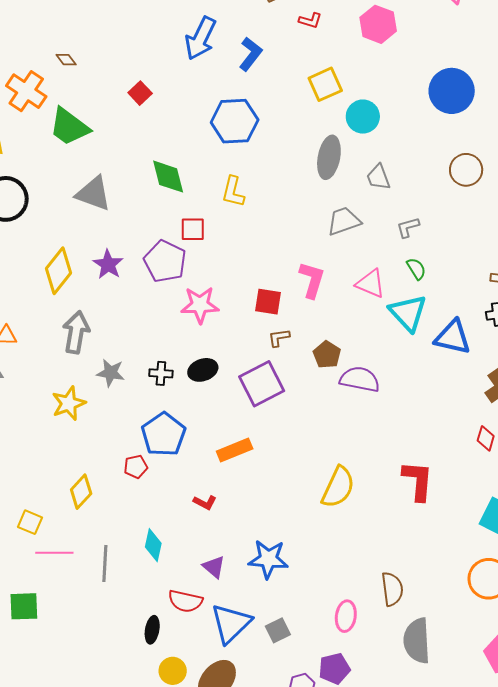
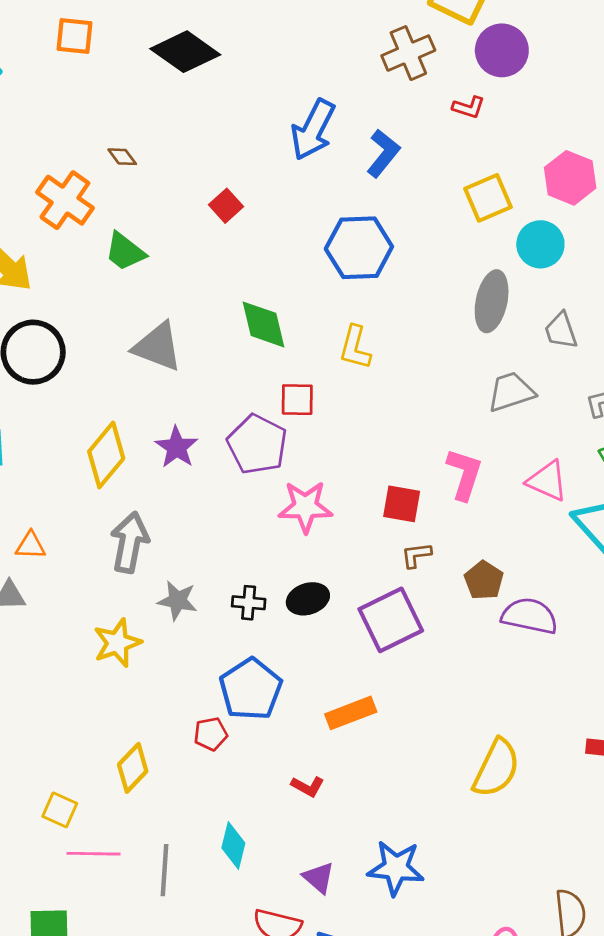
pink hexagon: (378, 24) -> (570, 178), moved
green trapezoid: (69, 127) -> (125, 252), size x0.7

